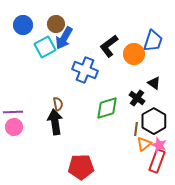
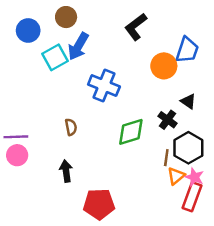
brown circle: (56, 24) -> (66, 17), moved
black L-shape: (109, 46) -> (136, 27), moved
black arrow: (55, 122) -> (66, 171), moved, size x0.7

